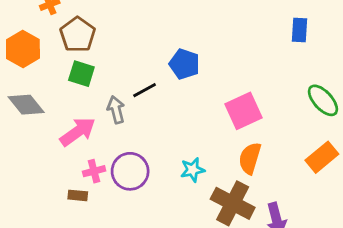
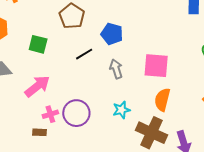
brown pentagon: (78, 35) -> (72, 16), moved
gray arrow: (116, 110) -> (116, 69), moved
pink square: (243, 111) -> (156, 66), turned 32

